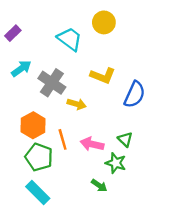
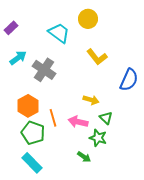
yellow L-shape: (103, 76) -> (97, 57), moved, turned 30
blue semicircle: (135, 95) -> (129, 80), moved
yellow arrow: (77, 104) -> (91, 100), moved

